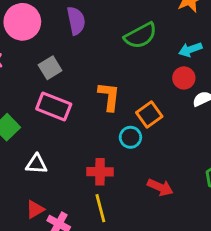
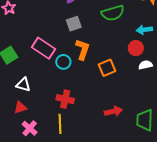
gray square: (50, 68) -> (74, 24), moved
cyan circle: (130, 137) -> (63, 62), moved
red arrow: (160, 187) -> (113, 111), moved, turned -48
red triangle: (35, 209) -> (20, 107), moved

